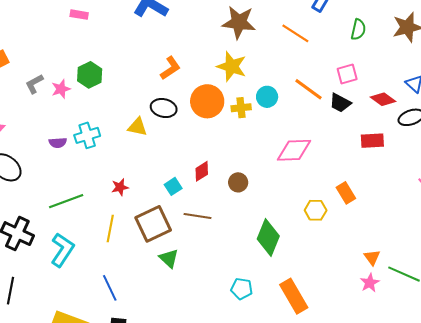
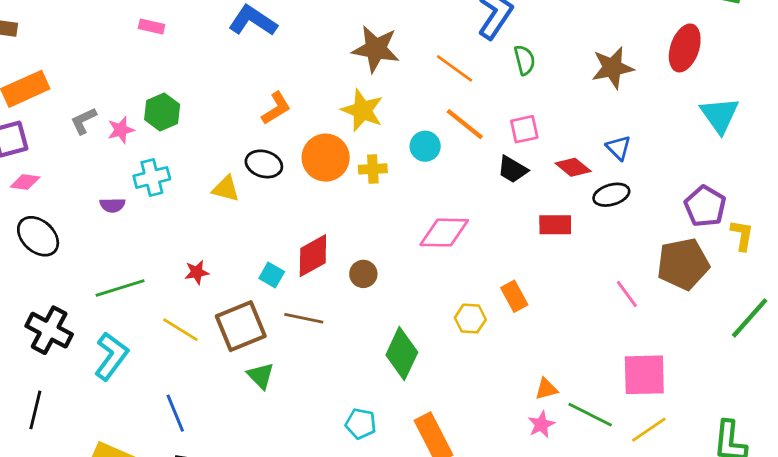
green semicircle: (358, 30) -> (525, 60), moved, turned -30
orange line: (308, 89) -> (465, 124), moved
cyan circle: (267, 97) -> (425, 146), moved
cyan cross: (87, 135) -> (152, 177), moved
red diamond: (202, 171) -> (313, 256), size x1.5
cyan square: (173, 186) -> (272, 275), turned -30
yellow line: (110, 228) -> (180, 330), turned -72
orange triangle: (372, 257) -> (546, 389), turned 48

